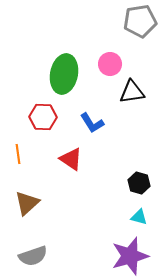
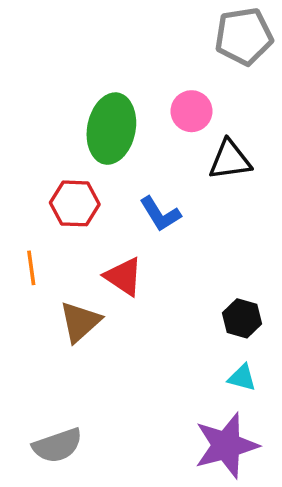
brown triangle: (27, 203) -> (80, 322), moved

